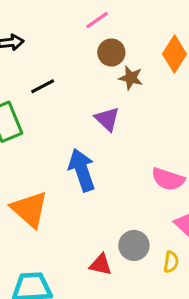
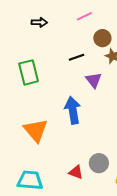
pink line: (97, 20) -> (84, 16), moved
black line: (43, 86) -> (77, 57), moved

